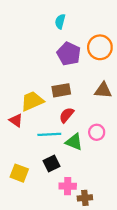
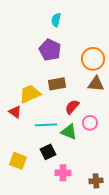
orange circle: (100, 47) -> (93, 59), moved
purple pentagon: (69, 54) -> (50, 50), moved
red semicircle: (67, 115) -> (72, 107), moved
brown cross: (85, 198) -> (96, 181), moved

